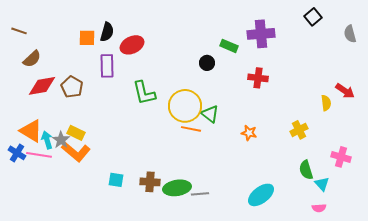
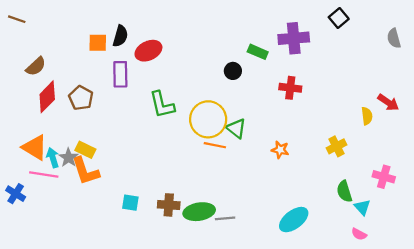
black square: (313, 17) -> (339, 18), moved
brown line: (19, 31) -> (17, 19), moved
red diamond: (42, 86) -> (47, 97), turned -36
orange L-shape: (76, 152) -> (85, 171), turned 32
blue cross: (17, 153) -> (16, 194), moved
pink semicircle: (319, 208) -> (359, 234), turned 32

